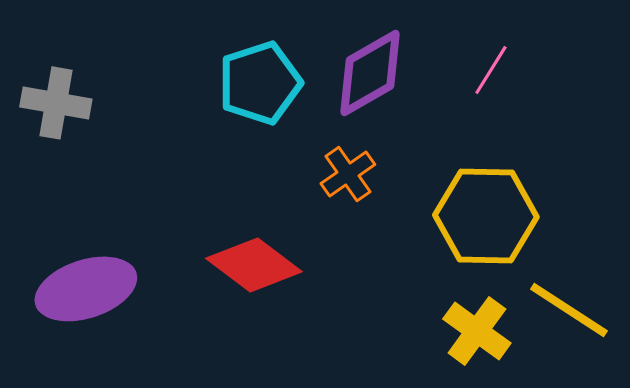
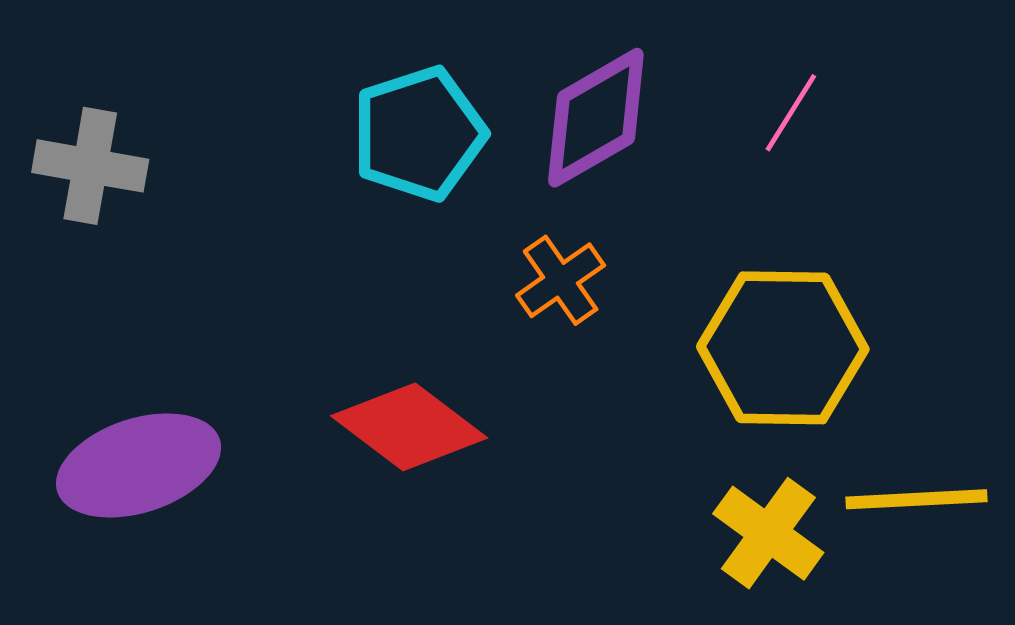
yellow line: (569, 310) -> (916, 499), turned -36

